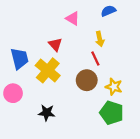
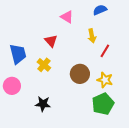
red line: (95, 59) -> (105, 51), moved, turned 56
yellow cross: (48, 70) -> (44, 65), size x0.6
green pentagon: (112, 113) -> (103, 104), turned 30

